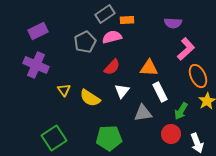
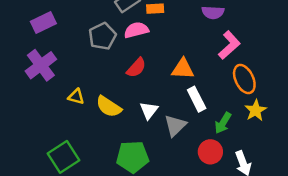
purple cross: (36, 65) -> (41, 65), turned 30
yellow triangle: (64, 90) -> (76, 97), turned -40
white triangle: (122, 91) -> (149, 110), moved
gray triangle: (143, 113) -> (175, 125), turned -36

